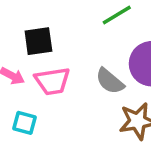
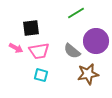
cyan square: (25, 123) -> (41, 75), moved

